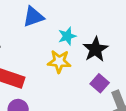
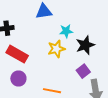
yellow star: (59, 61) -> (56, 49), turned -30

